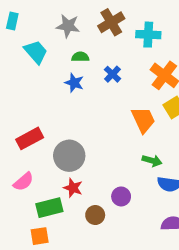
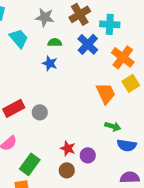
blue cross: (112, 74) -> (88, 44), moved, size x1.5
gray circle: (69, 156) -> (40, 112), moved, size x0.6
red star: (73, 188) -> (68, 148), moved
green rectangle: (49, 208) -> (30, 164), turned -40

